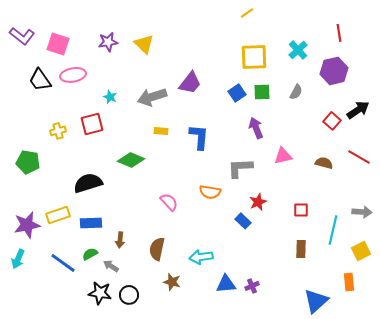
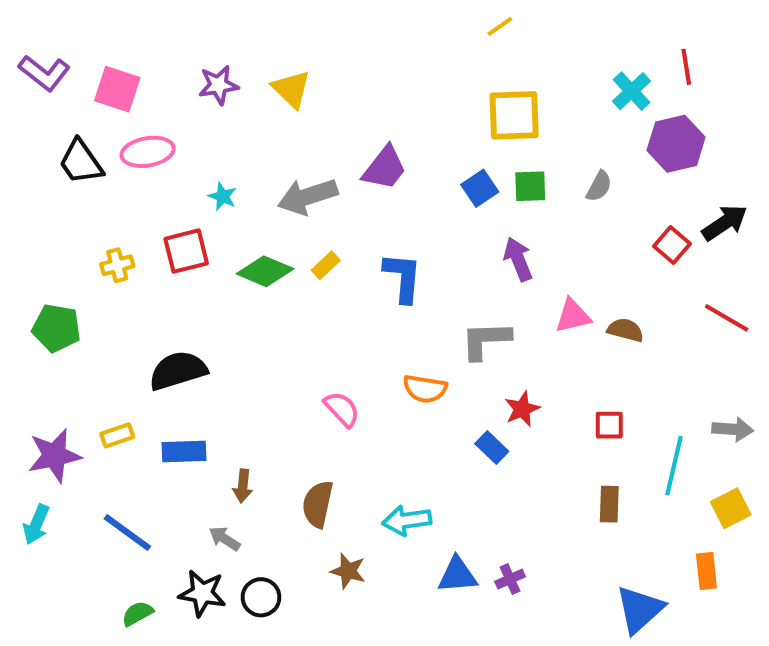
cyan cross: (298, 50) -> (632, 91), moved
yellow rectangle: (161, 131) -> (326, 265), turned -48
green diamond: (131, 160) -> (265, 271), moved
brown semicircle: (324, 163) -> (625, 330), moved
yellow rectangle: (58, 215) -> (117, 435), size x0.7
green semicircle: (90, 254) -> (137, 613), moved

